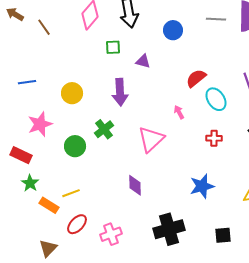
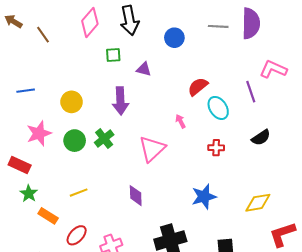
green circle: (75, 146) -> (75, 141), moved
yellow line: (71, 193) -> (79, 193), moved

